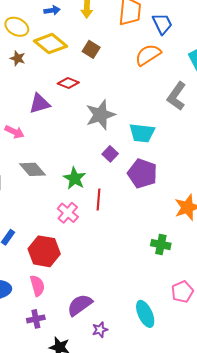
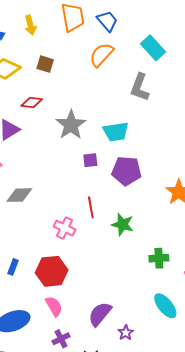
purple square: (110, 154) -> (90, 160), turned -35
gray diamond: (33, 169) -> (19, 195), turned -36
green star: (75, 178) -> (123, 224), moved
green cross: (161, 245) -> (159, 258), moved

